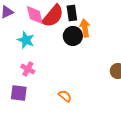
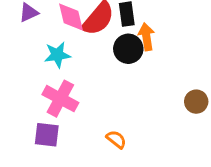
cyan star: (26, 40) -> (57, 55), turned -30
pink cross: (28, 69) -> (60, 99), size x1.6

